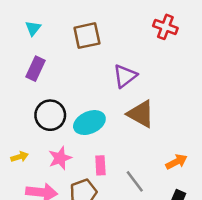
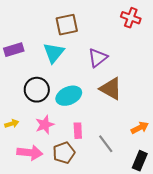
cyan triangle: (33, 28) -> (54, 53), moved, size x1.6
purple rectangle: (36, 69) -> (14, 50), moved, turned 48

